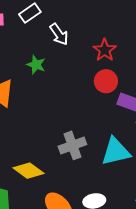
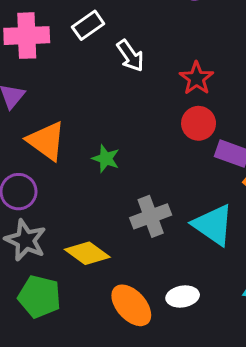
green star: (36, 65) -> (106, 159), moved
cyan triangle: (116, 152) -> (213, 225), turned 48

